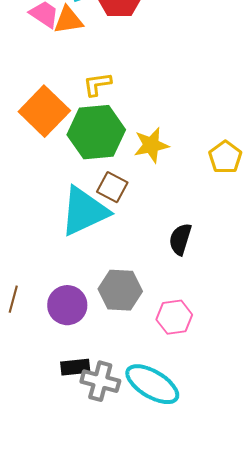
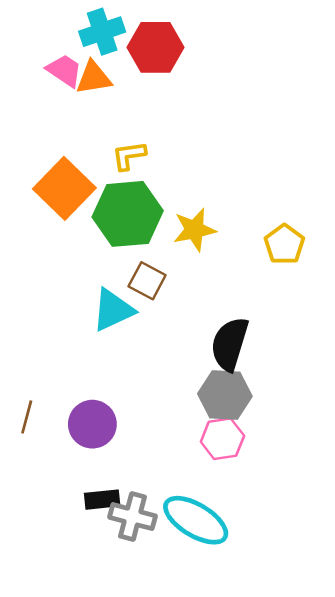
cyan triangle: (84, 211) -> (113, 310), size x0.7
black semicircle: (180, 239) -> (230, 344), size x1.4
gray hexagon: (120, 290) -> (225, 395), moved

